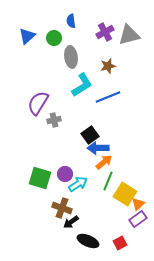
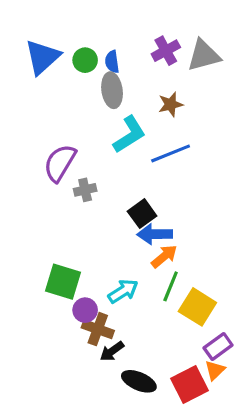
blue semicircle: (71, 21) -> (112, 62), moved
blue triangle: (27, 36) -> (42, 57), size x1.4
purple circle: (65, 174) -> (85, 310), moved
orange triangle: (138, 204) -> (215, 370), moved
red square: (120, 243) -> (190, 384), size x1.6

